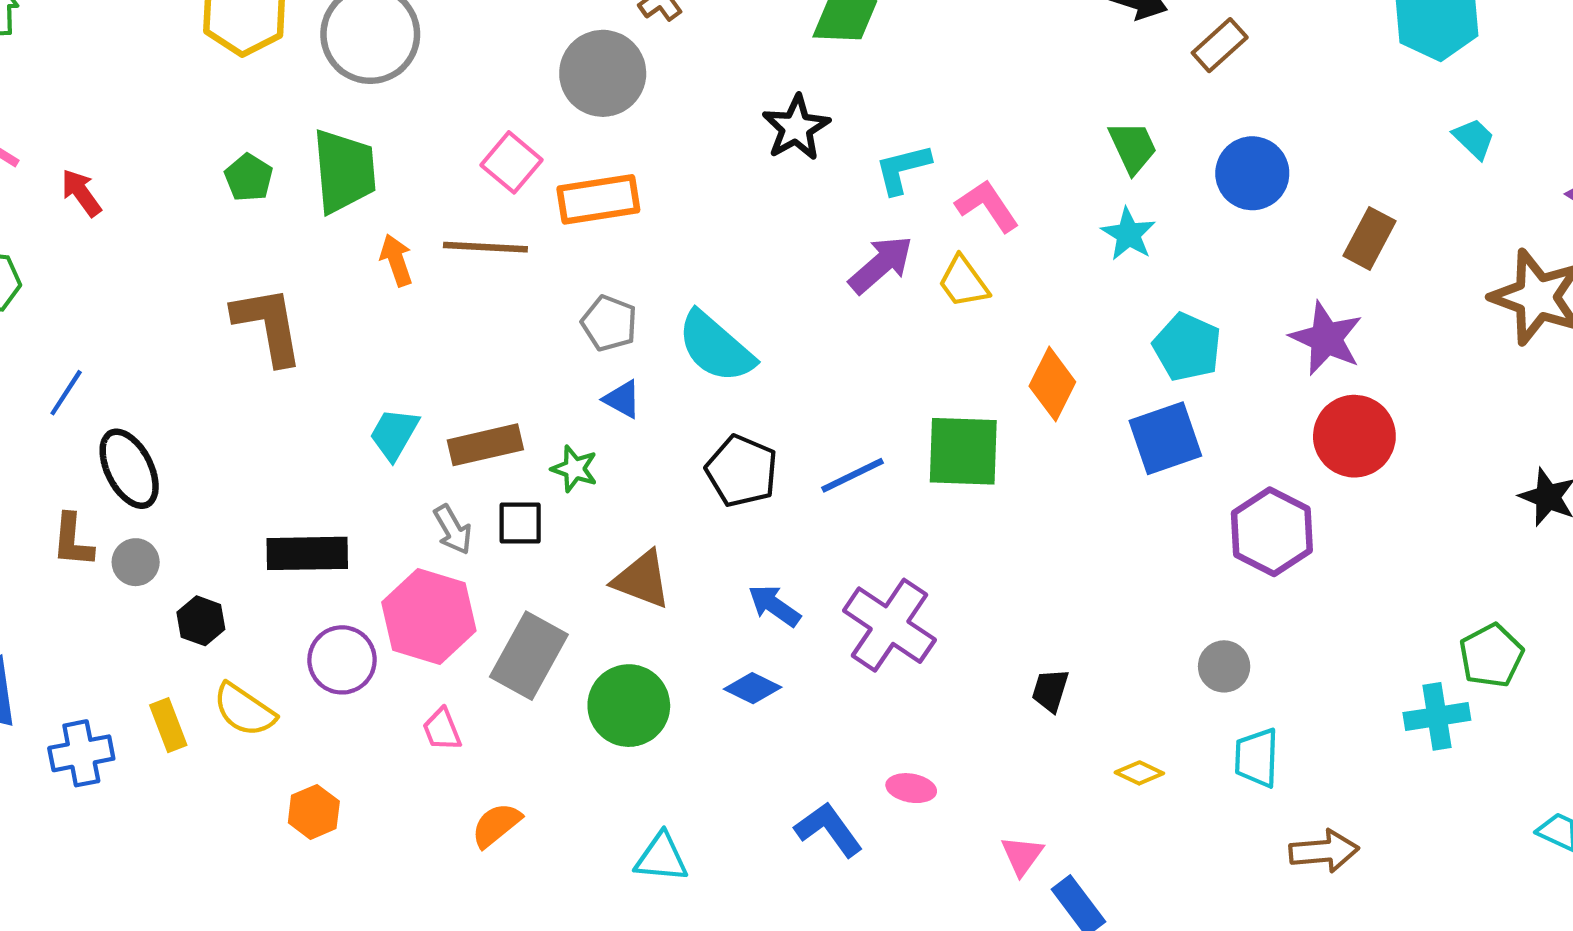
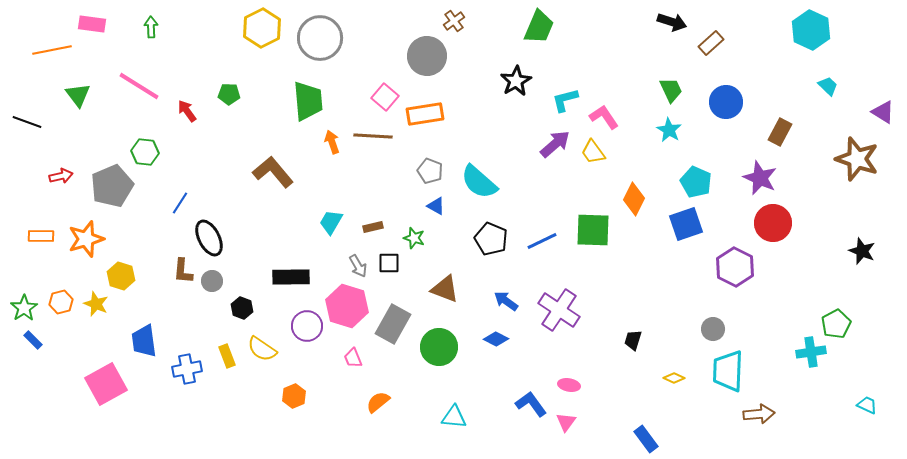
green pentagon: (249, 178) -> (229, 94), moved, turned -30
brown L-shape: (268, 325) -> (273, 172), turned -30
brown rectangle: (485, 445) -> (373, 227), size x0.6
cyan trapezoid: (1257, 758) -> (728, 371), size x1.5
pink triangle: (1022, 855) -> (566, 422), moved

